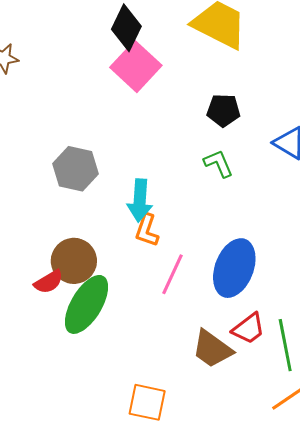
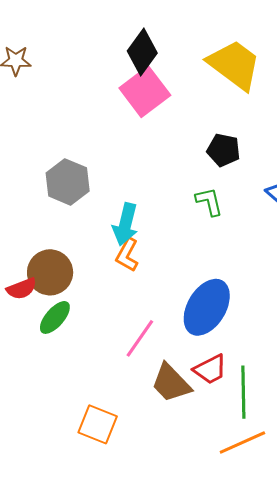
pink line: (172, 274) -> (140, 338), moved
green ellipse: (87, 304) -> (55, 317), size x0.6

